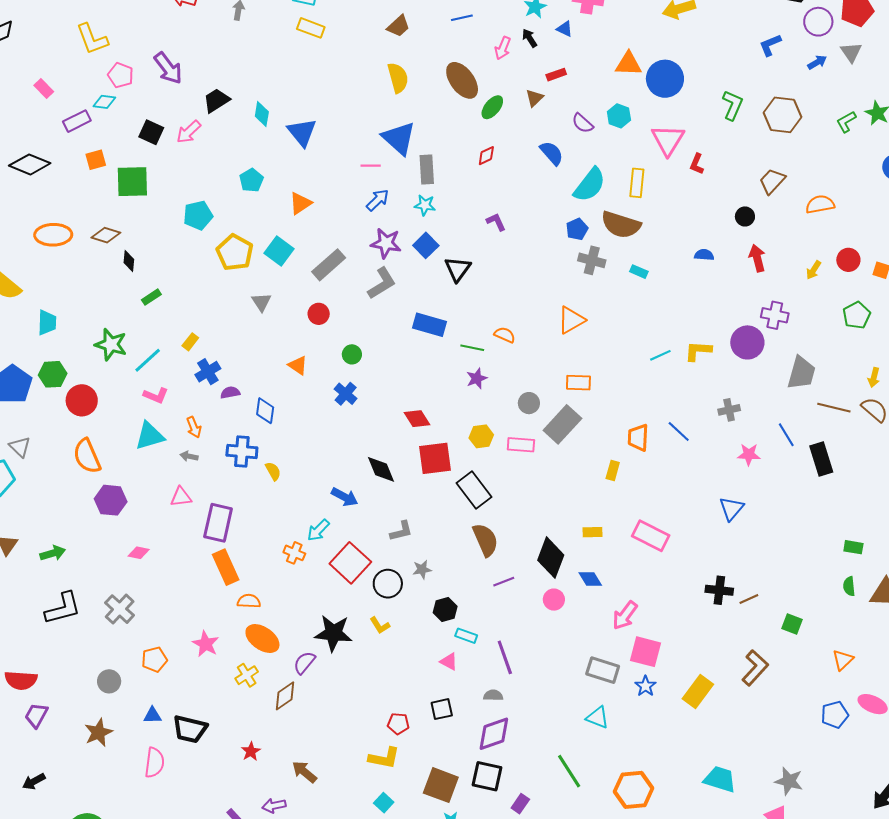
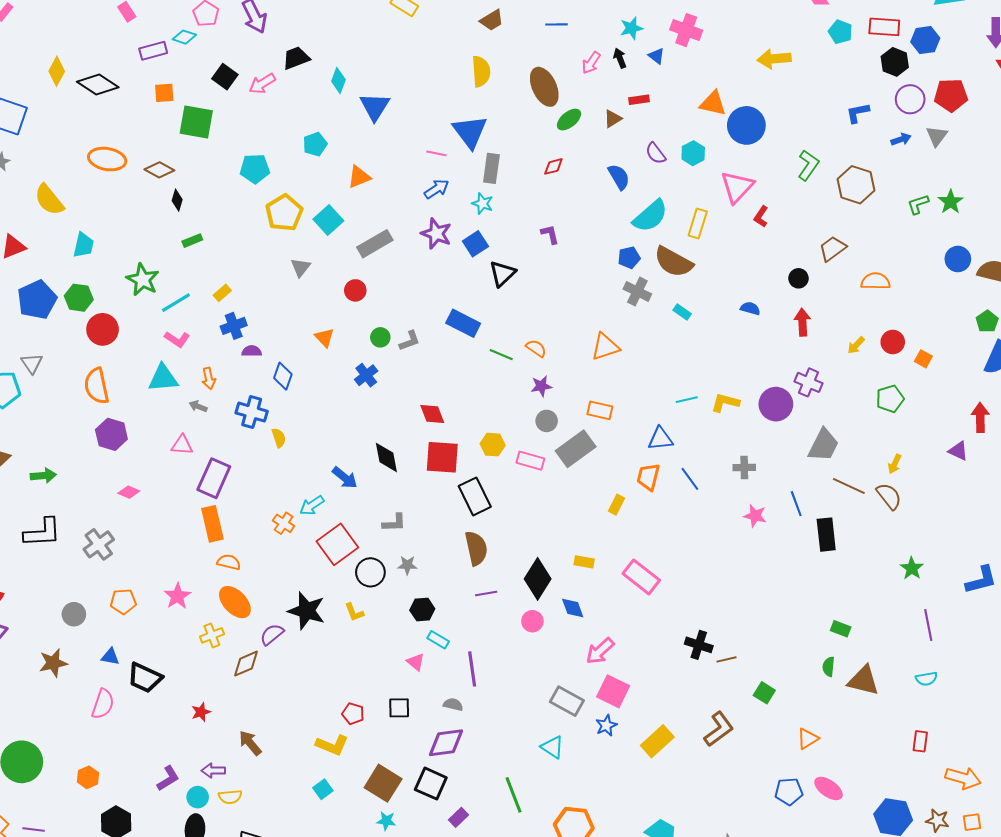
gray L-shape: (382, 283) -> (410, 341), moved, size x0.7
purple star: (477, 378) -> (541, 386), moved
blue triangle: (732, 509) -> (660, 439), moved, turned 32

